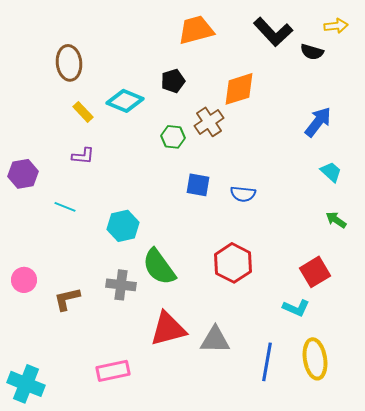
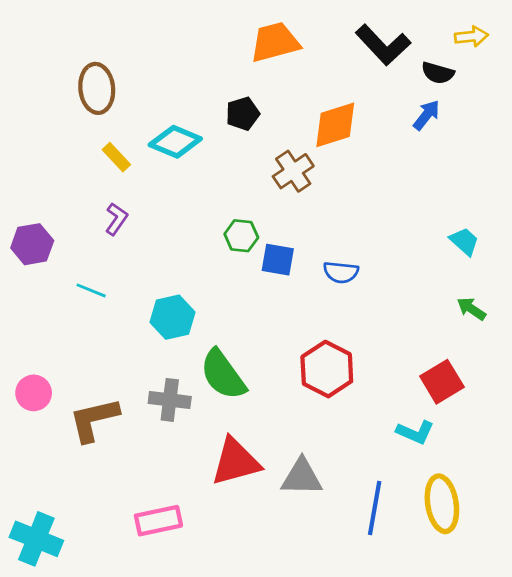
blue arrow: (318, 122) -> (427, 115), moved, size x0.7
green hexagon: (173, 137) -> (241, 236), moved
purple L-shape: (83, 156) -> (116, 219), turned -60
brown L-shape: (67, 299) -> (94, 420), size x1.4

